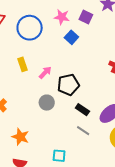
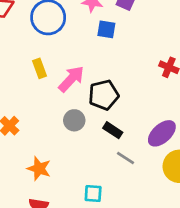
blue square: (71, 37) -> (106, 29), turned -32
pink arrow: (45, 73) -> (71, 79), size x1.5
black rectangle: (82, 110) -> (113, 130), moved

